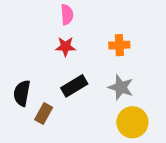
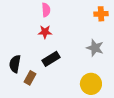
orange cross: (119, 45) -> (101, 14), moved
gray star: (121, 87) -> (95, 48), moved

